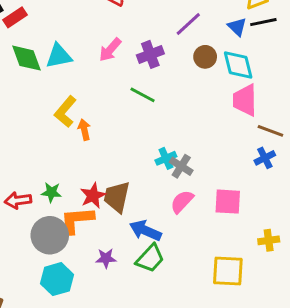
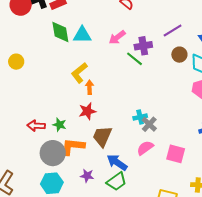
green line: (143, 95) -> (135, 59), moved
red star: (93, 196) -> (87, 111), moved

